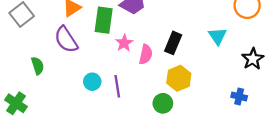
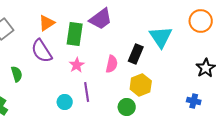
cyan triangle: (217, 36) -> (161, 37), moved, size x1.4
pink star: (124, 43) -> (77, 65), moved
cyan circle: (92, 82) -> (65, 102), moved

